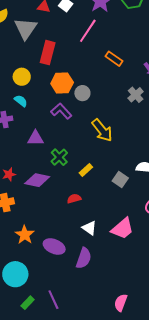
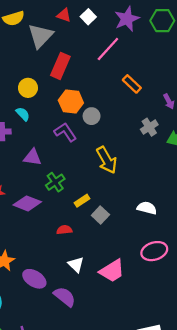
gray square: (120, 180) -> (100, 215), moved
purple semicircle: (84, 258) -> (65, 297), turned -80

